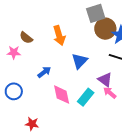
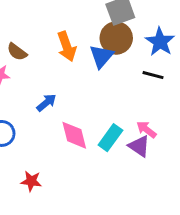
brown circle: (105, 29) -> (116, 38), moved
blue triangle: (80, 61) -> (101, 56), moved
purple triangle: (105, 80) -> (139, 146), moved

